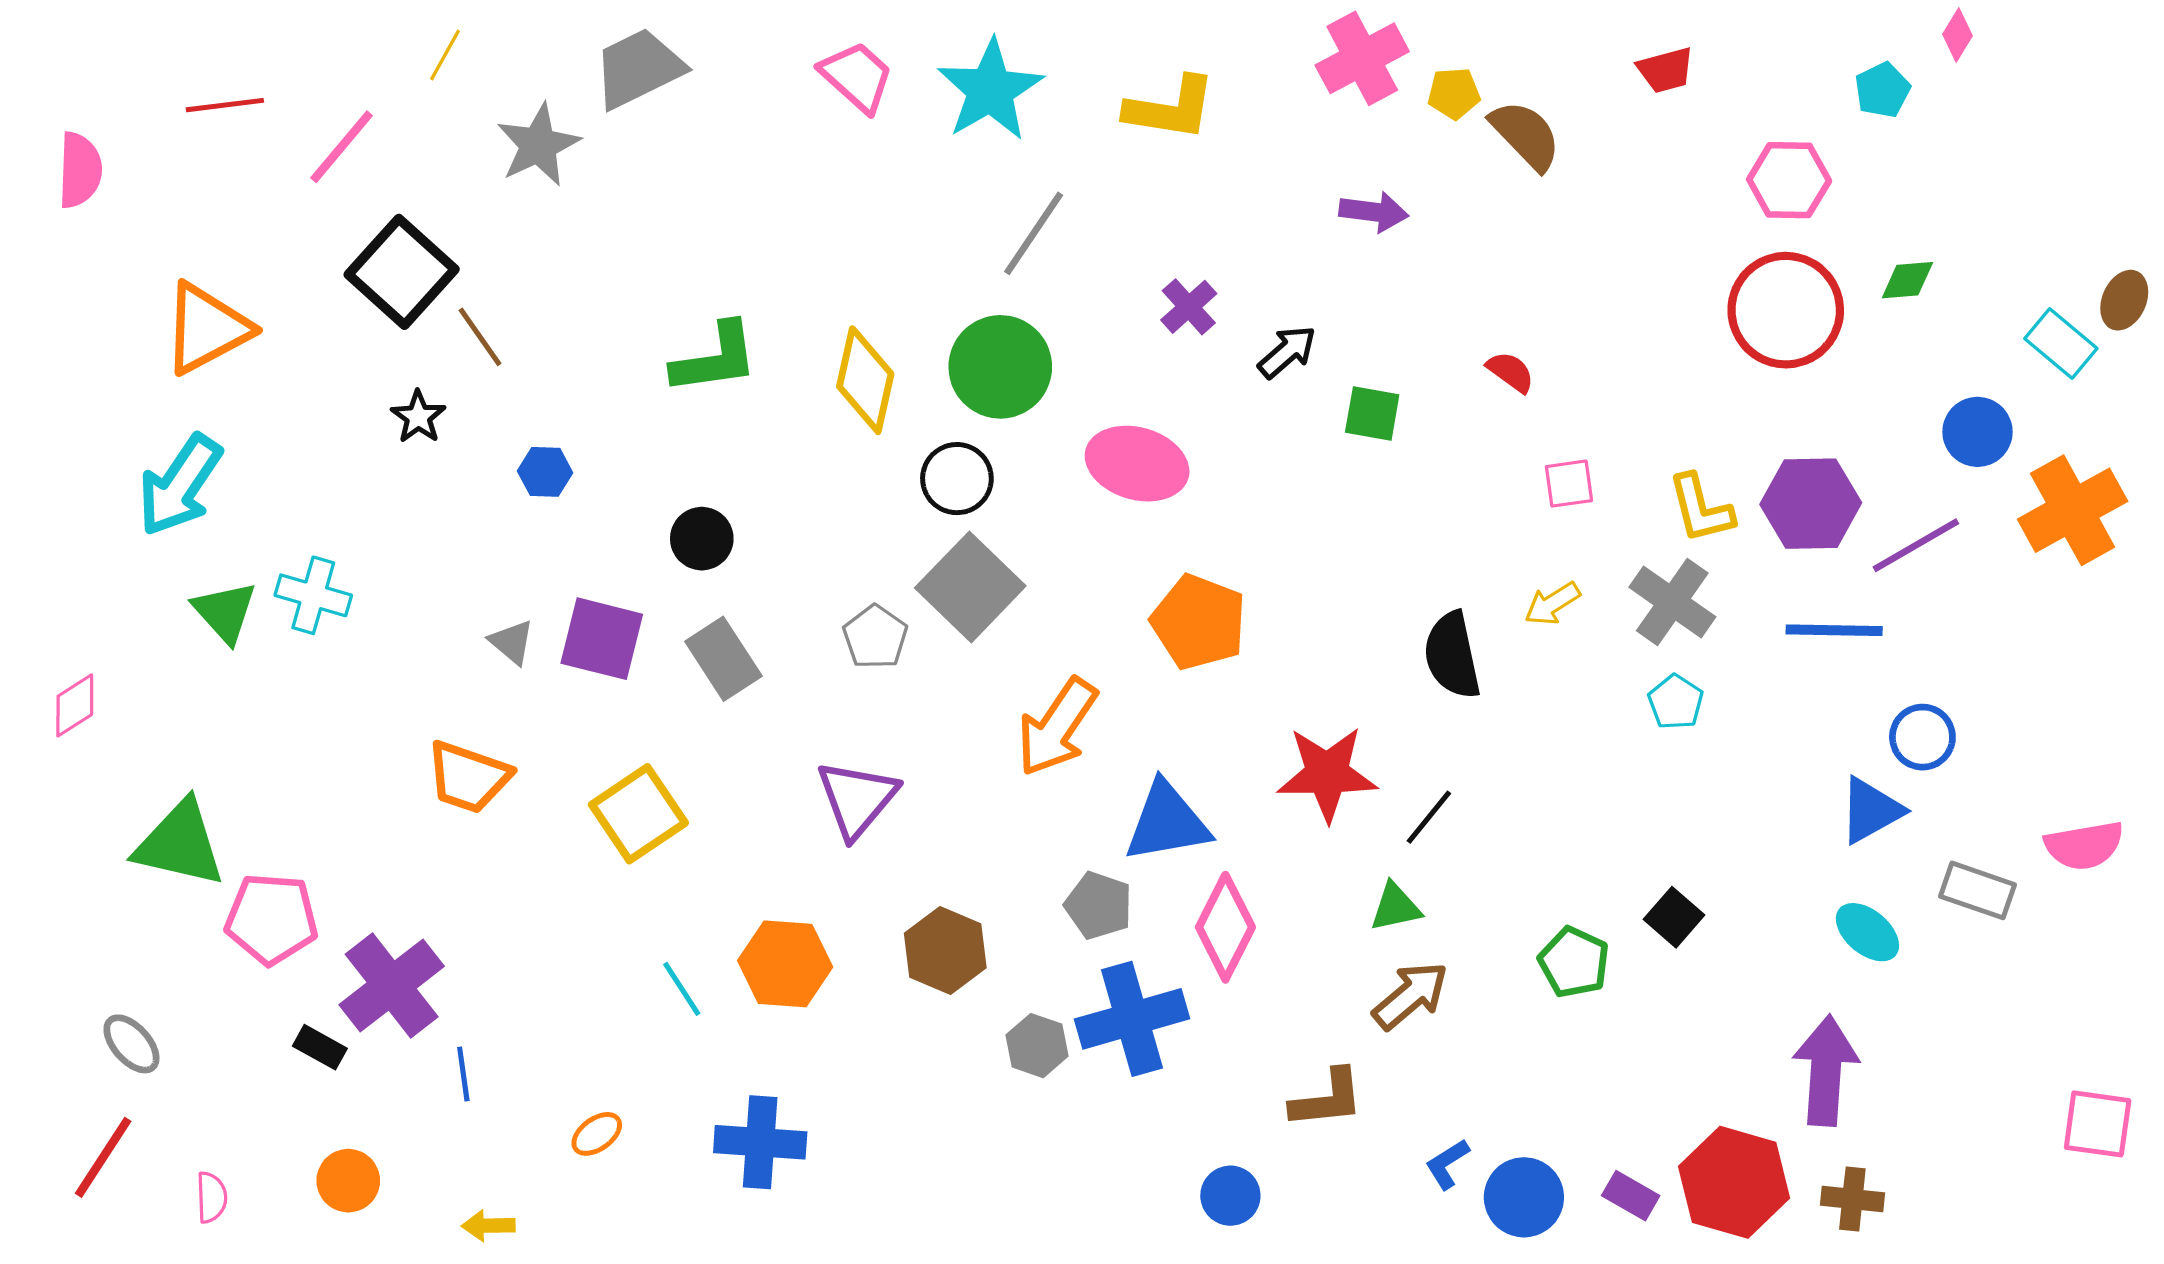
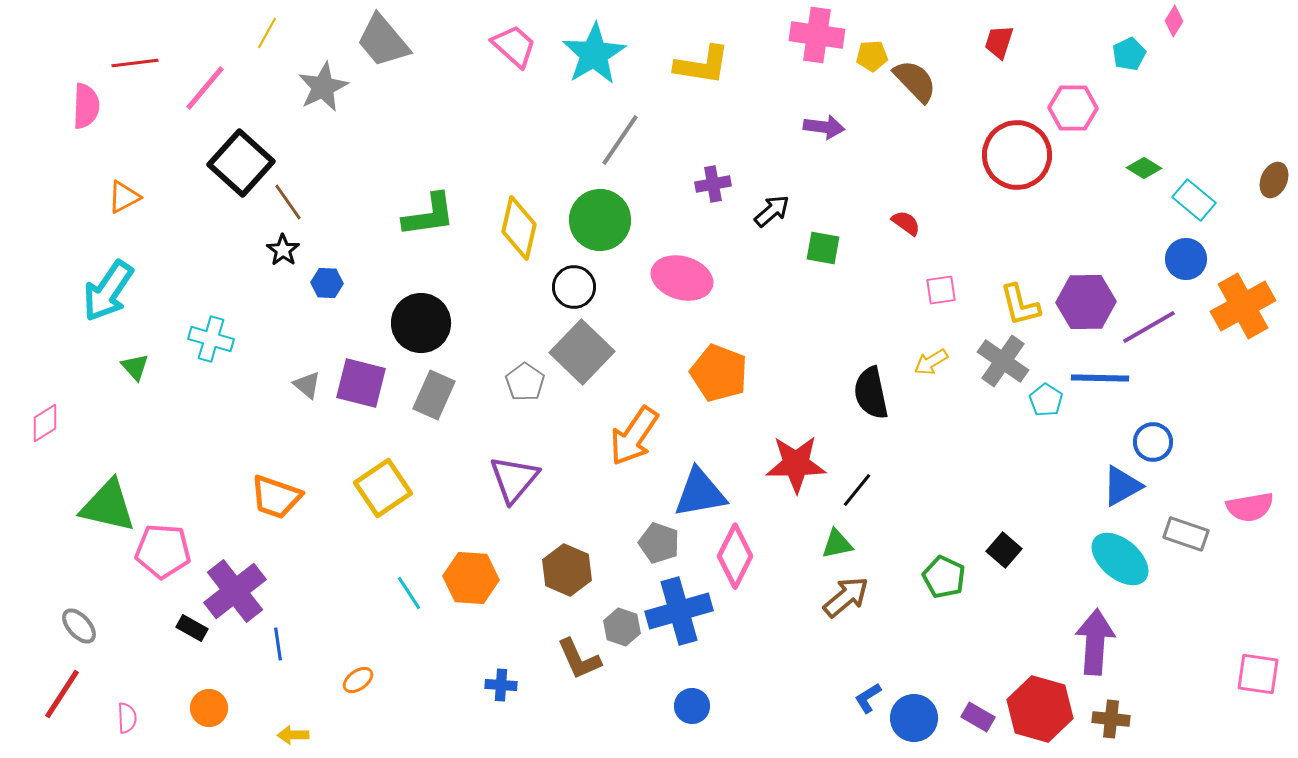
pink cross: (1362, 58) -> (817, 35), turned 36
gray trapezoid: (638, 68) -> (383, 41), turned -104
red trapezoid: (1666, 70) -> (999, 42), turned 123
pink semicircle: (80, 170) -> (86, 106), moved
green diamond: (1907, 280) -> (1144, 168), turned 36
purple cross: (1189, 307) -> (713, 184), turned 32
red circle: (1786, 310) -> (1017, 155), moved
orange triangle: (207, 328) -> (124, 197), size x0.6
cyan rectangle: (2061, 344) -> (1194, 200), moved
black star: (418, 417) -> (283, 250), moved
black circle: (702, 539) -> (421, 323), size x1.6
cyan cross: (313, 595) -> (211, 339), moved
green triangle: (225, 612) -> (135, 367), size x0.7
gray rectangle: (723, 659) -> (434, 395), turned 57
cyan pentagon: (1676, 702) -> (1046, 400), moved
orange trapezoid: (468, 777) -> (276, 497), moved
cyan ellipse: (1867, 932) -> (1120, 559), size x1.5
brown L-shape: (1327, 1099) -> (579, 659), moved, turned 72
blue cross: (760, 1142) -> (501, 685), moved, size x0.6
blue circle: (1230, 1196) -> (692, 706), moved

